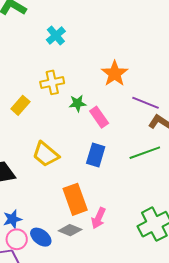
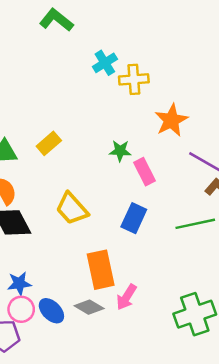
yellow cross: (52, 82) -> (134, 79), moved

